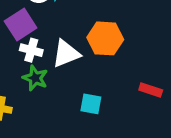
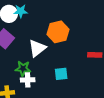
white cross: (31, 50) -> (28, 80), moved

